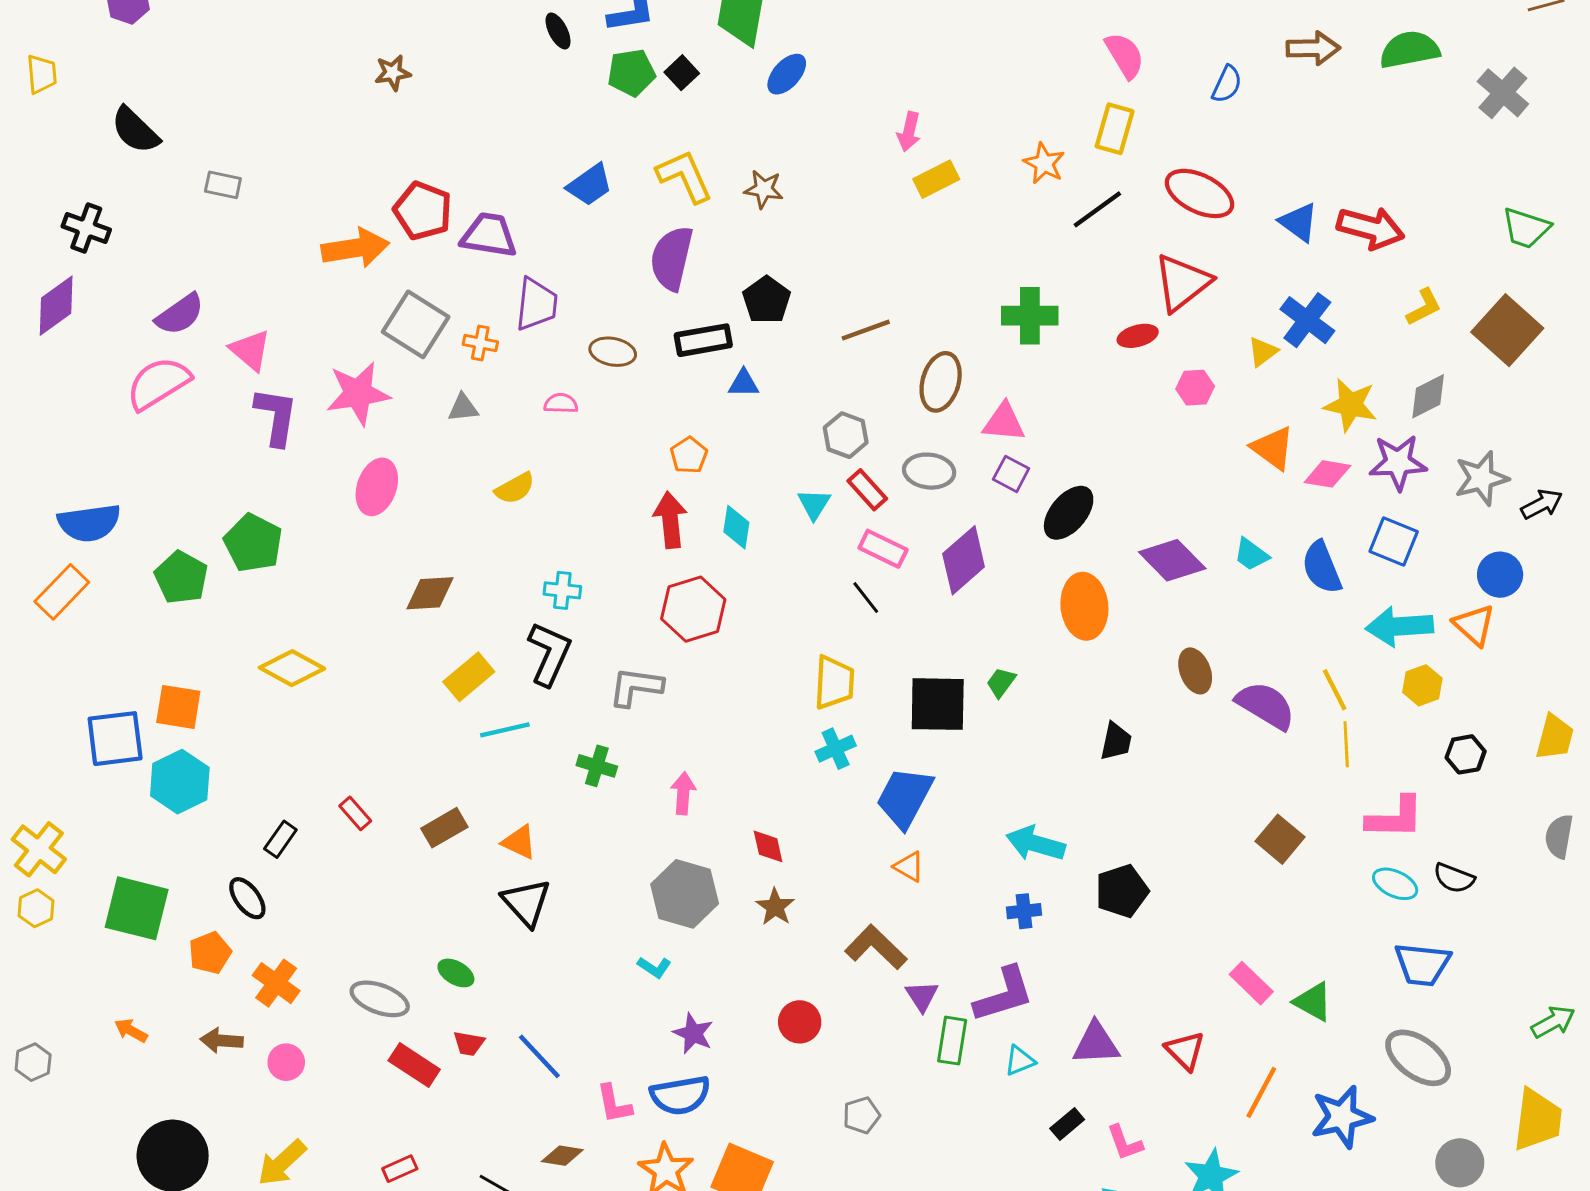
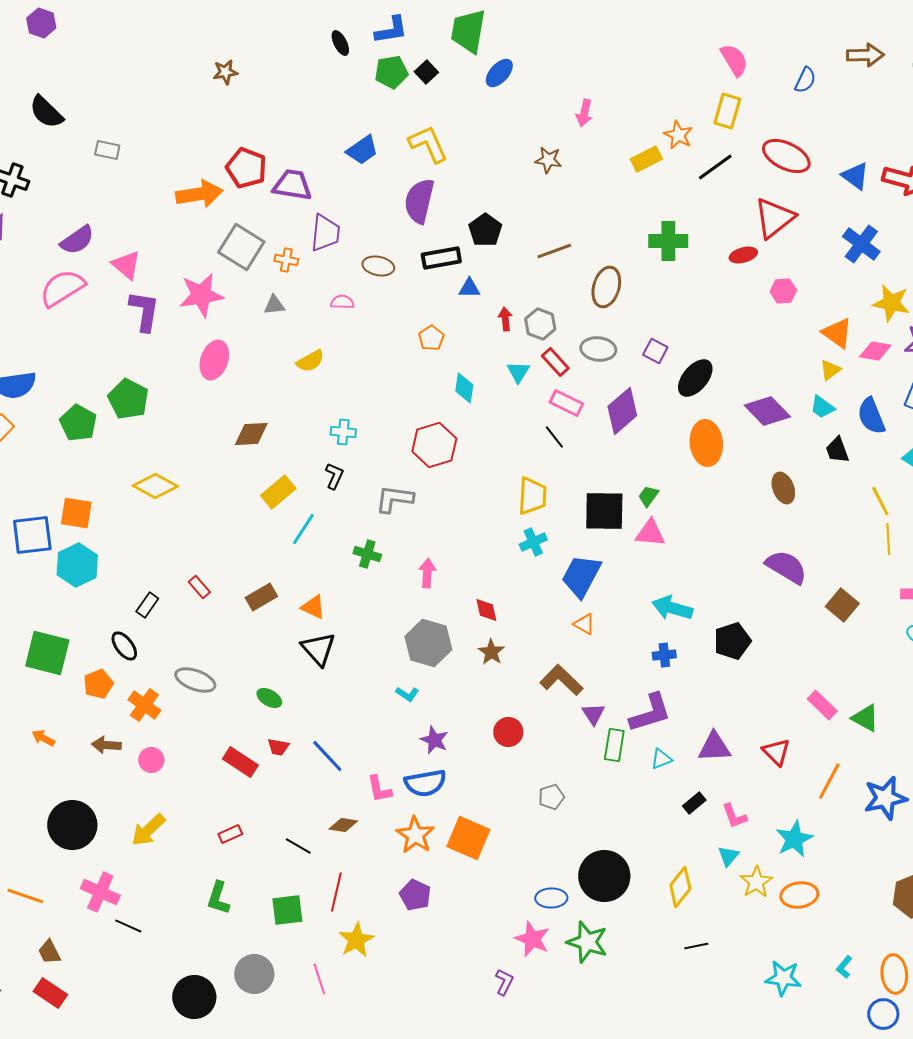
yellow rectangle: (936, 179) -> (646, 159), moved
brown star: (764, 189) -> (548, 160), moved
yellow triangle: (1263, 352) -> (830, 370), moved
pink triangle: (1004, 422) -> (650, 533), moved
red arrow: (670, 520) -> (505, 319), moved, size x0.6
black L-shape: (549, 654) -> (334, 476), size x0.6
purple semicircle: (1266, 705) -> (786, 567), moved
cyan line: (505, 730) -> (303, 529), turned -44
black trapezoid: (1116, 741) -> (837, 450), moved, turned 148
gray ellipse: (380, 999) -> (195, 680), moved

